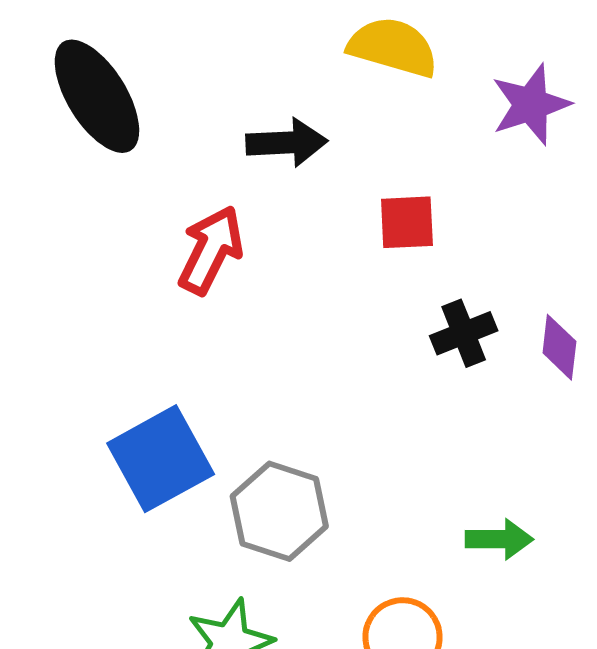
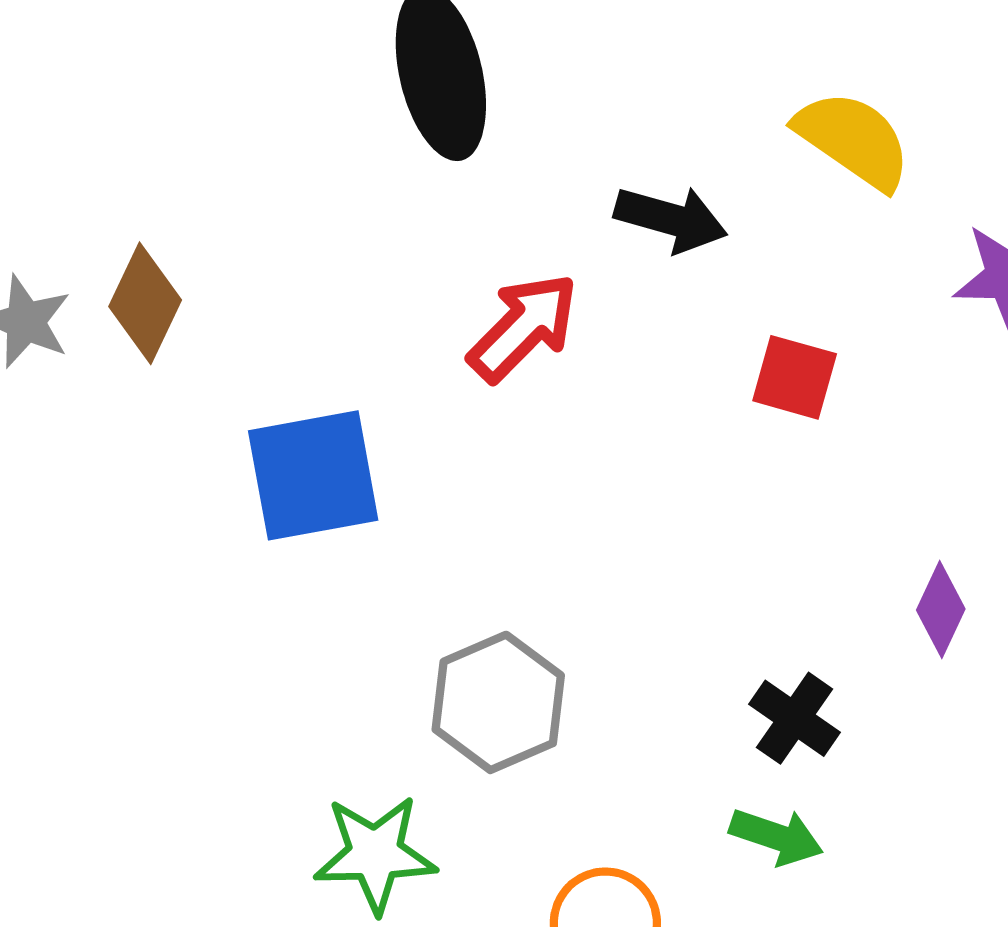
black cross: (464, 333) -> (794, 718), moved, turned 38
blue square: (161, 459) -> (313, 475), moved

